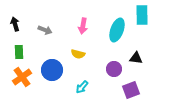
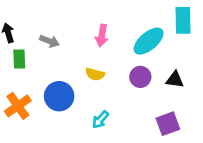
cyan ellipse: (117, 30) -> (149, 41), turned 30
green rectangle: (19, 52) -> (19, 59), moved
purple circle: (114, 69) -> (140, 77), moved

